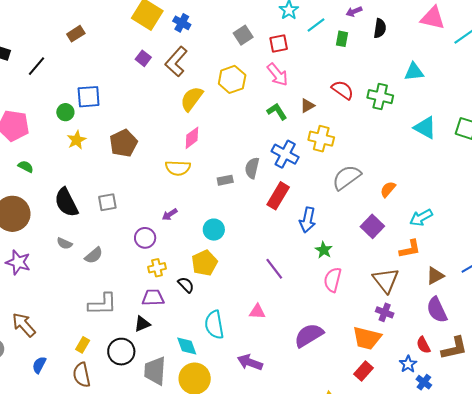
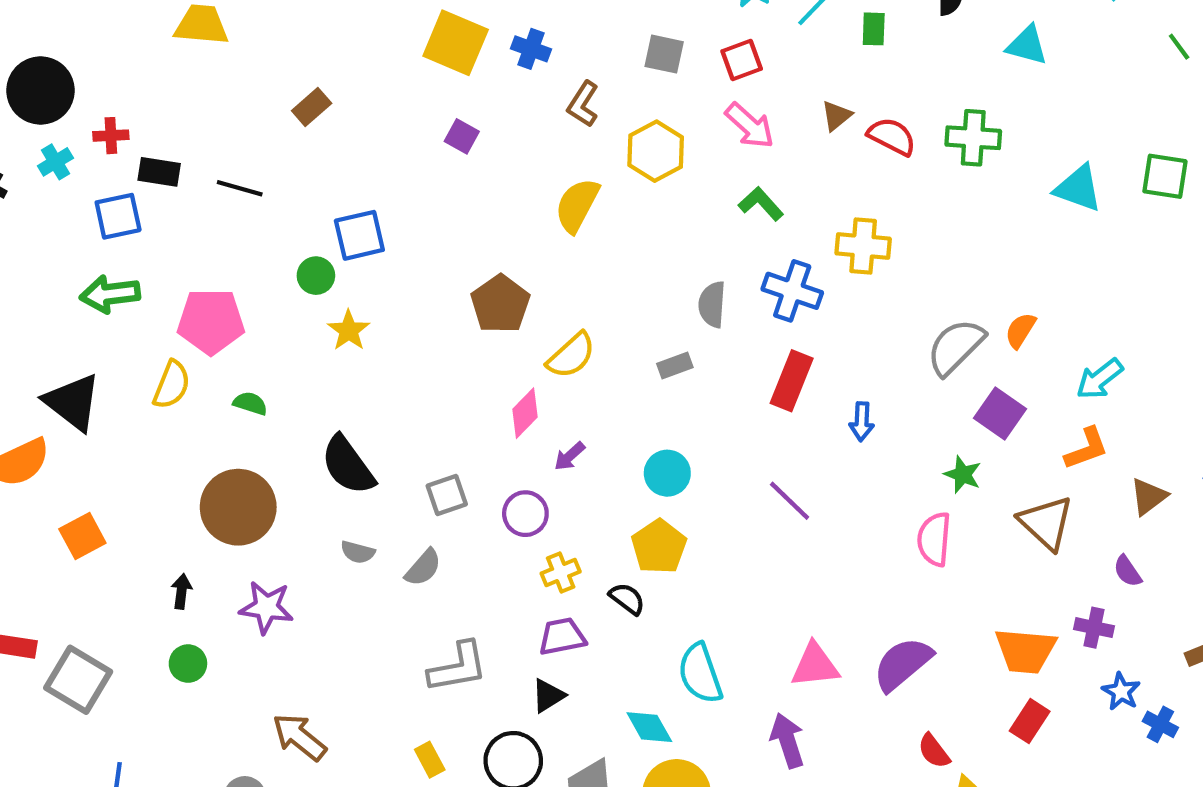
gray square: (243, 35) -> (664, 54), turned -36
brown L-shape: (176, 62) -> (583, 104), moved, size x0.7
black line: (36, 66) -> (240, 188), turned 75
cyan triangle: (414, 72) -> (1027, 45), moved, turned 30
brown triangle: (307, 106) -> (836, 116), moved
pink diamond: (192, 138) -> (525, 413), moved
brown pentagon: (123, 143) -> (500, 304), moved
yellow semicircle: (178, 168) -> (571, 355), turned -35
gray semicircle: (252, 168) -> (712, 304), moved
gray semicircle: (347, 177) -> (956, 347), moved
gray square: (107, 202) -> (447, 495), moved
blue arrow: (308, 220) -> (862, 422), size x0.7
green star: (324, 250) -> (963, 475), moved
purple line: (274, 269) -> (790, 501), moved
purple semicircle: (437, 310) -> (1127, 571), moved, size x0.6
pink triangle: (257, 312) -> (815, 665), moved, size x1.4
purple cross: (385, 312) -> (1094, 628), moved
yellow rectangle: (83, 345) -> (430, 760), turned -49
red semicircle: (423, 345) -> (934, 751), moved
purple arrow: (250, 362) -> (787, 741), turned 60

